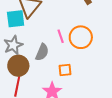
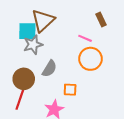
pink line: (61, 36) -> (85, 38), moved, turned -56
gray star: (13, 45) -> (33, 45), moved

